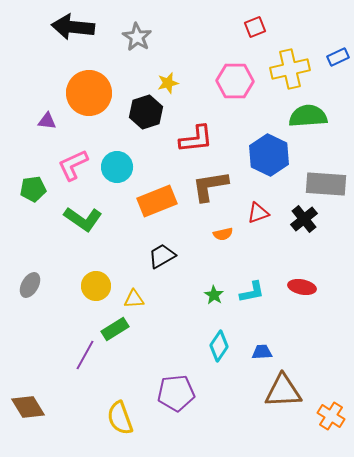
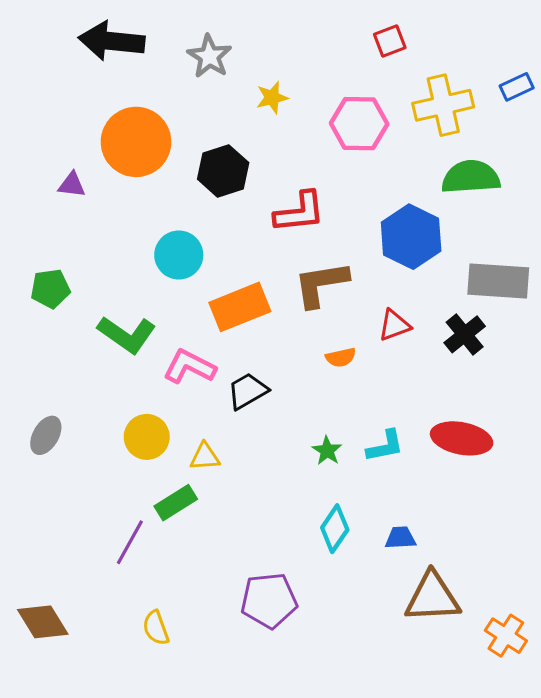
yellow star: (168, 83) -> (272, 98), moved
pink L-shape: (73, 165) -> (189, 367), moved, turned 52
red ellipse: (302, 287) -> (462, 438), size x1.4
yellow semicircle: (120, 418) -> (156, 628), moved, size x0.7

